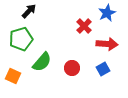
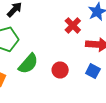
blue square: (103, 69) -> (93, 71), turned -32

